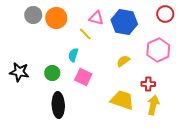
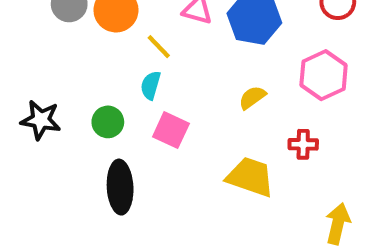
yellow line: (85, 34) -> (159, 47), moved
yellow arrow: (153, 105) -> (338, 224), moved

